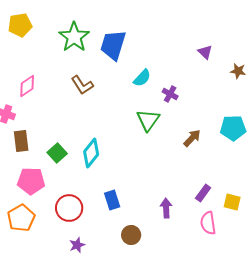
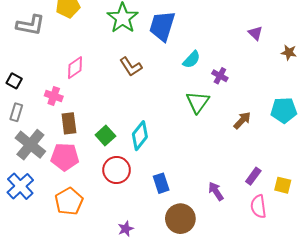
pink pentagon: (31, 181) -> (65, 157), moved
red circle: (69, 208) -> (117, 170), moved
purple arrow: (166, 208) -> (216, 191), turned -30
brown circle: (131, 235) -> (180, 219), size x1.5

